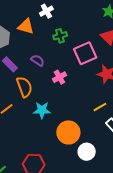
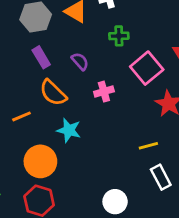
pink square: (85, 53) -> (147, 68), turned -30
orange semicircle: (24, 87) -> (53, 93), turned 140
orange circle: (68, 132) -> (40, 161), moved

